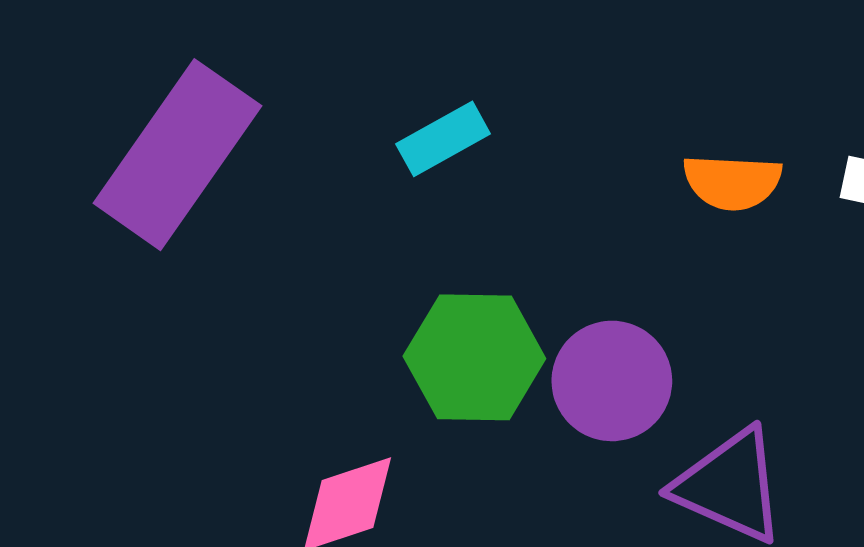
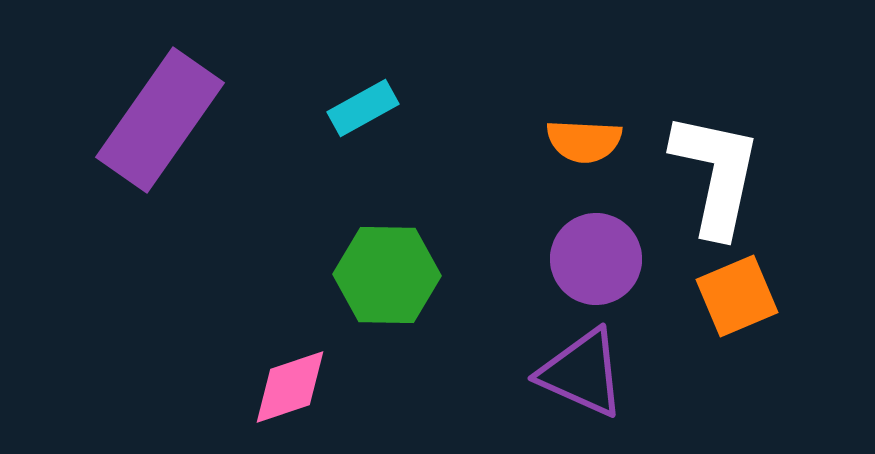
purple circle: (612, 381) -> (596, 259), moved

